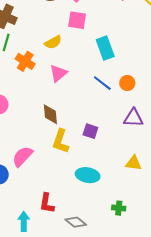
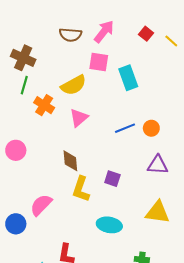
yellow semicircle: (53, 42) -> (74, 85), size x1.4
cyan rectangle: (105, 48) -> (128, 78), moved
blue line: (102, 83) -> (125, 128), turned -60
yellow triangle: (134, 163) -> (158, 212), size x1.4

